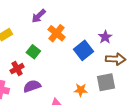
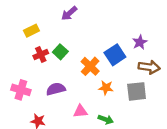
orange cross: (57, 33) -> (90, 66), moved
red cross: (17, 69) -> (41, 54), moved
orange star: (81, 90) -> (106, 88), moved

